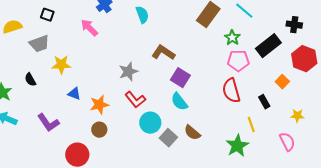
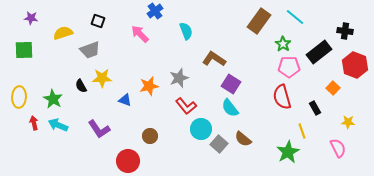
cyan semicircle: (142, 15) -> (186, 31), moved
yellow star: (61, 65) -> (102, 78), moved
orange star: (99, 105) -> (149, 86), moved

